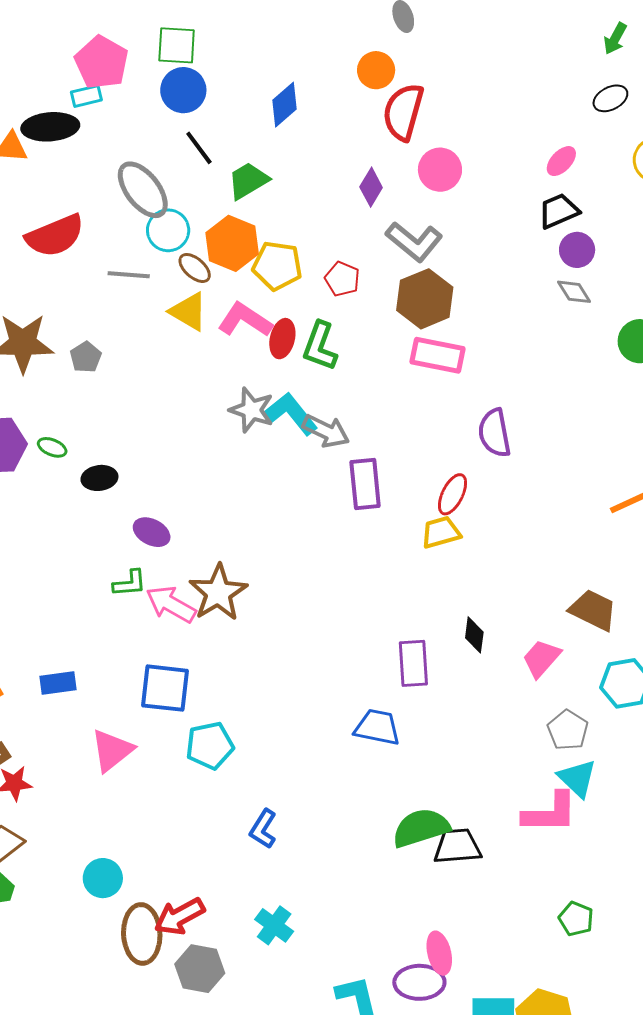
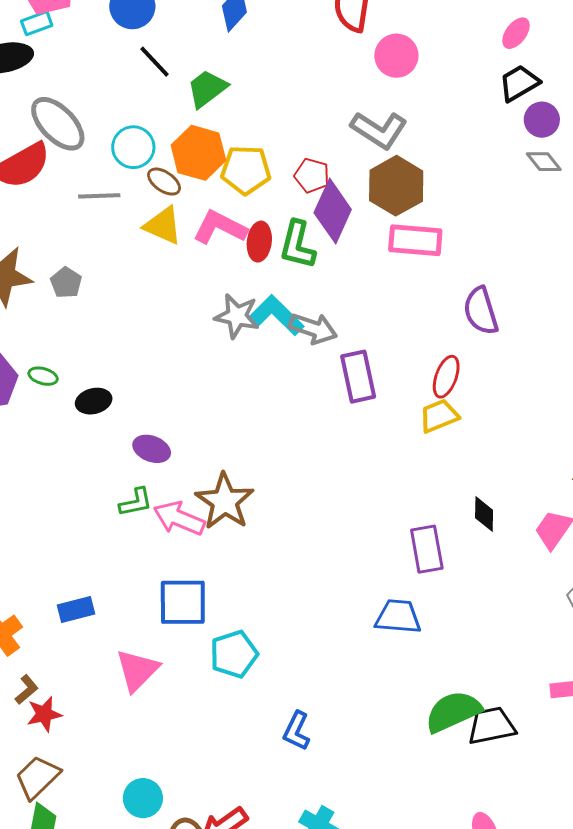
purple diamond: (371, 187) -> (333, 211), moved, size x1.6
gray ellipse: (143, 190) -> (58, 124), moved

